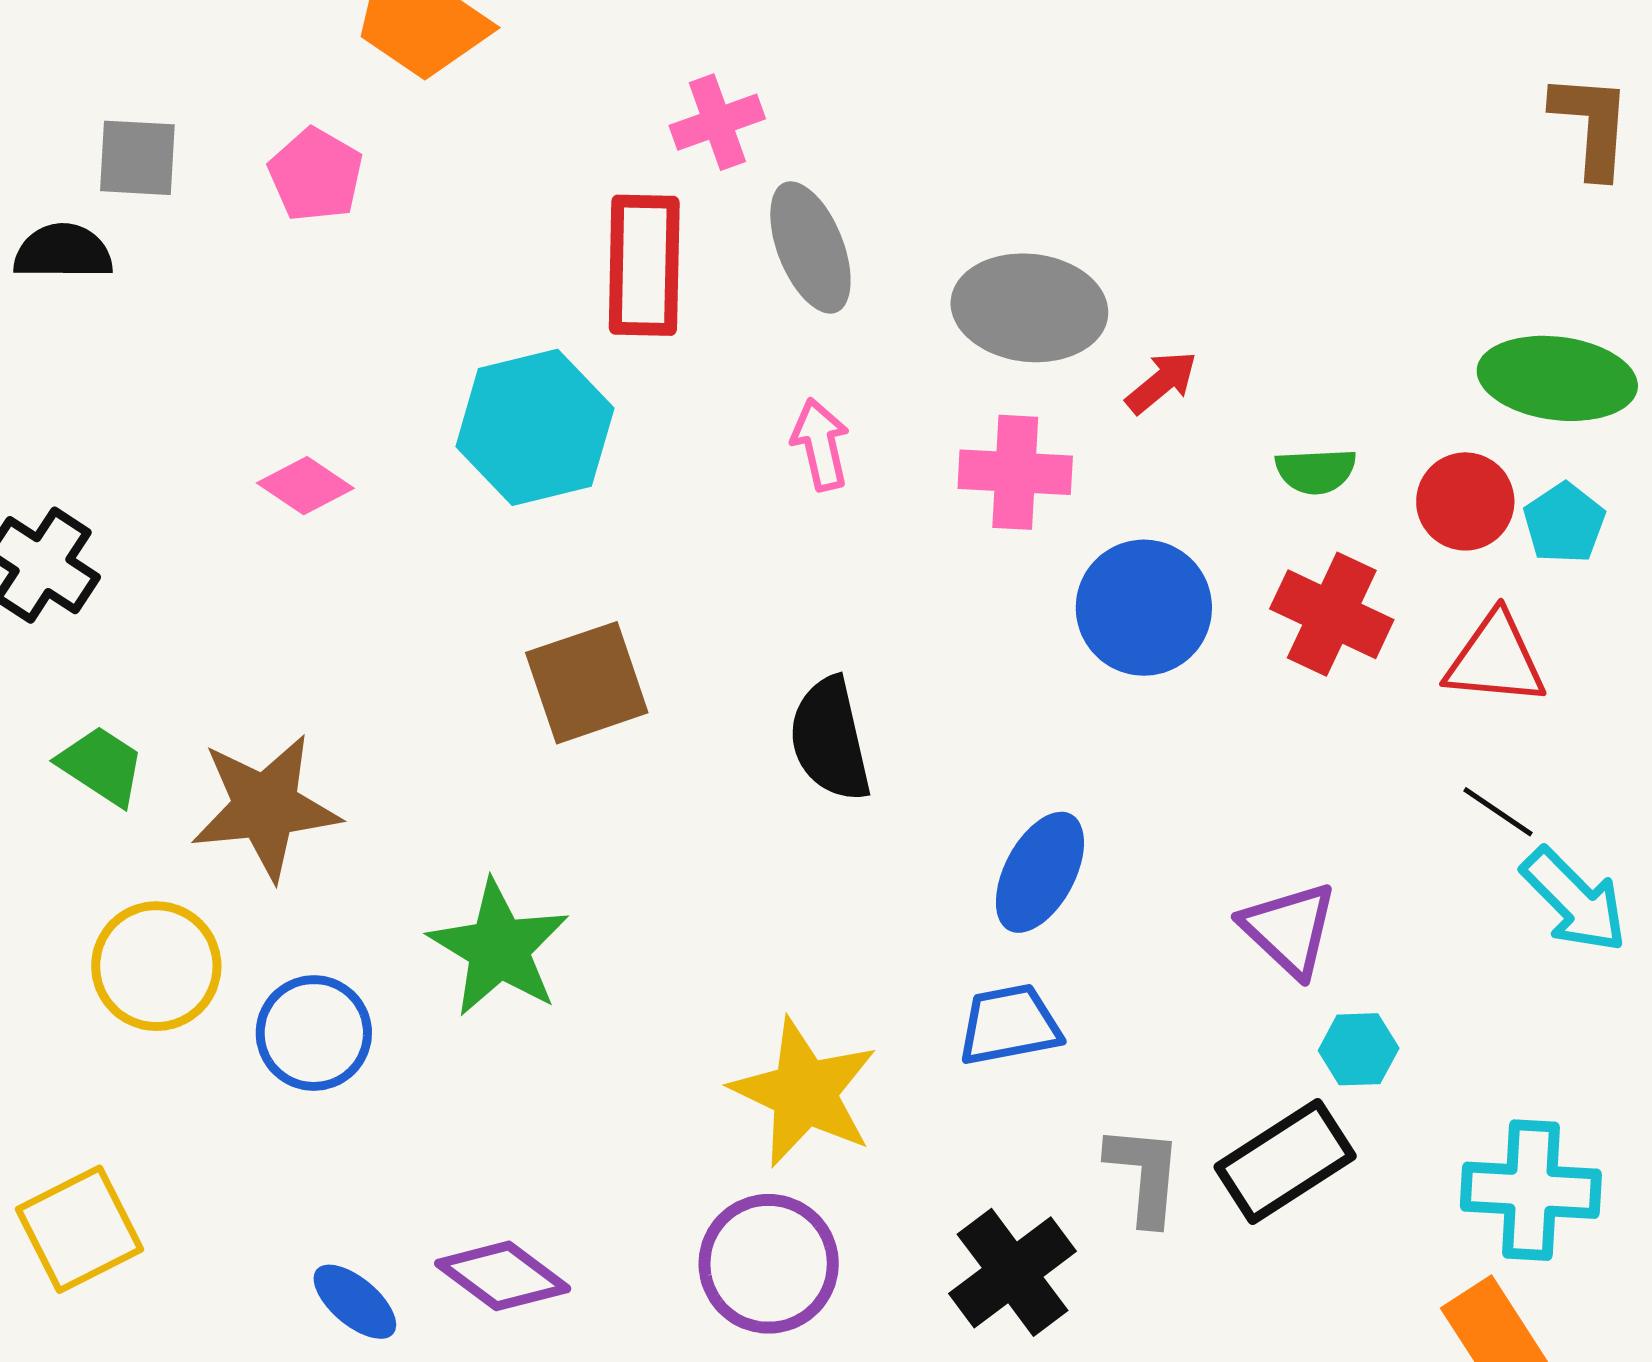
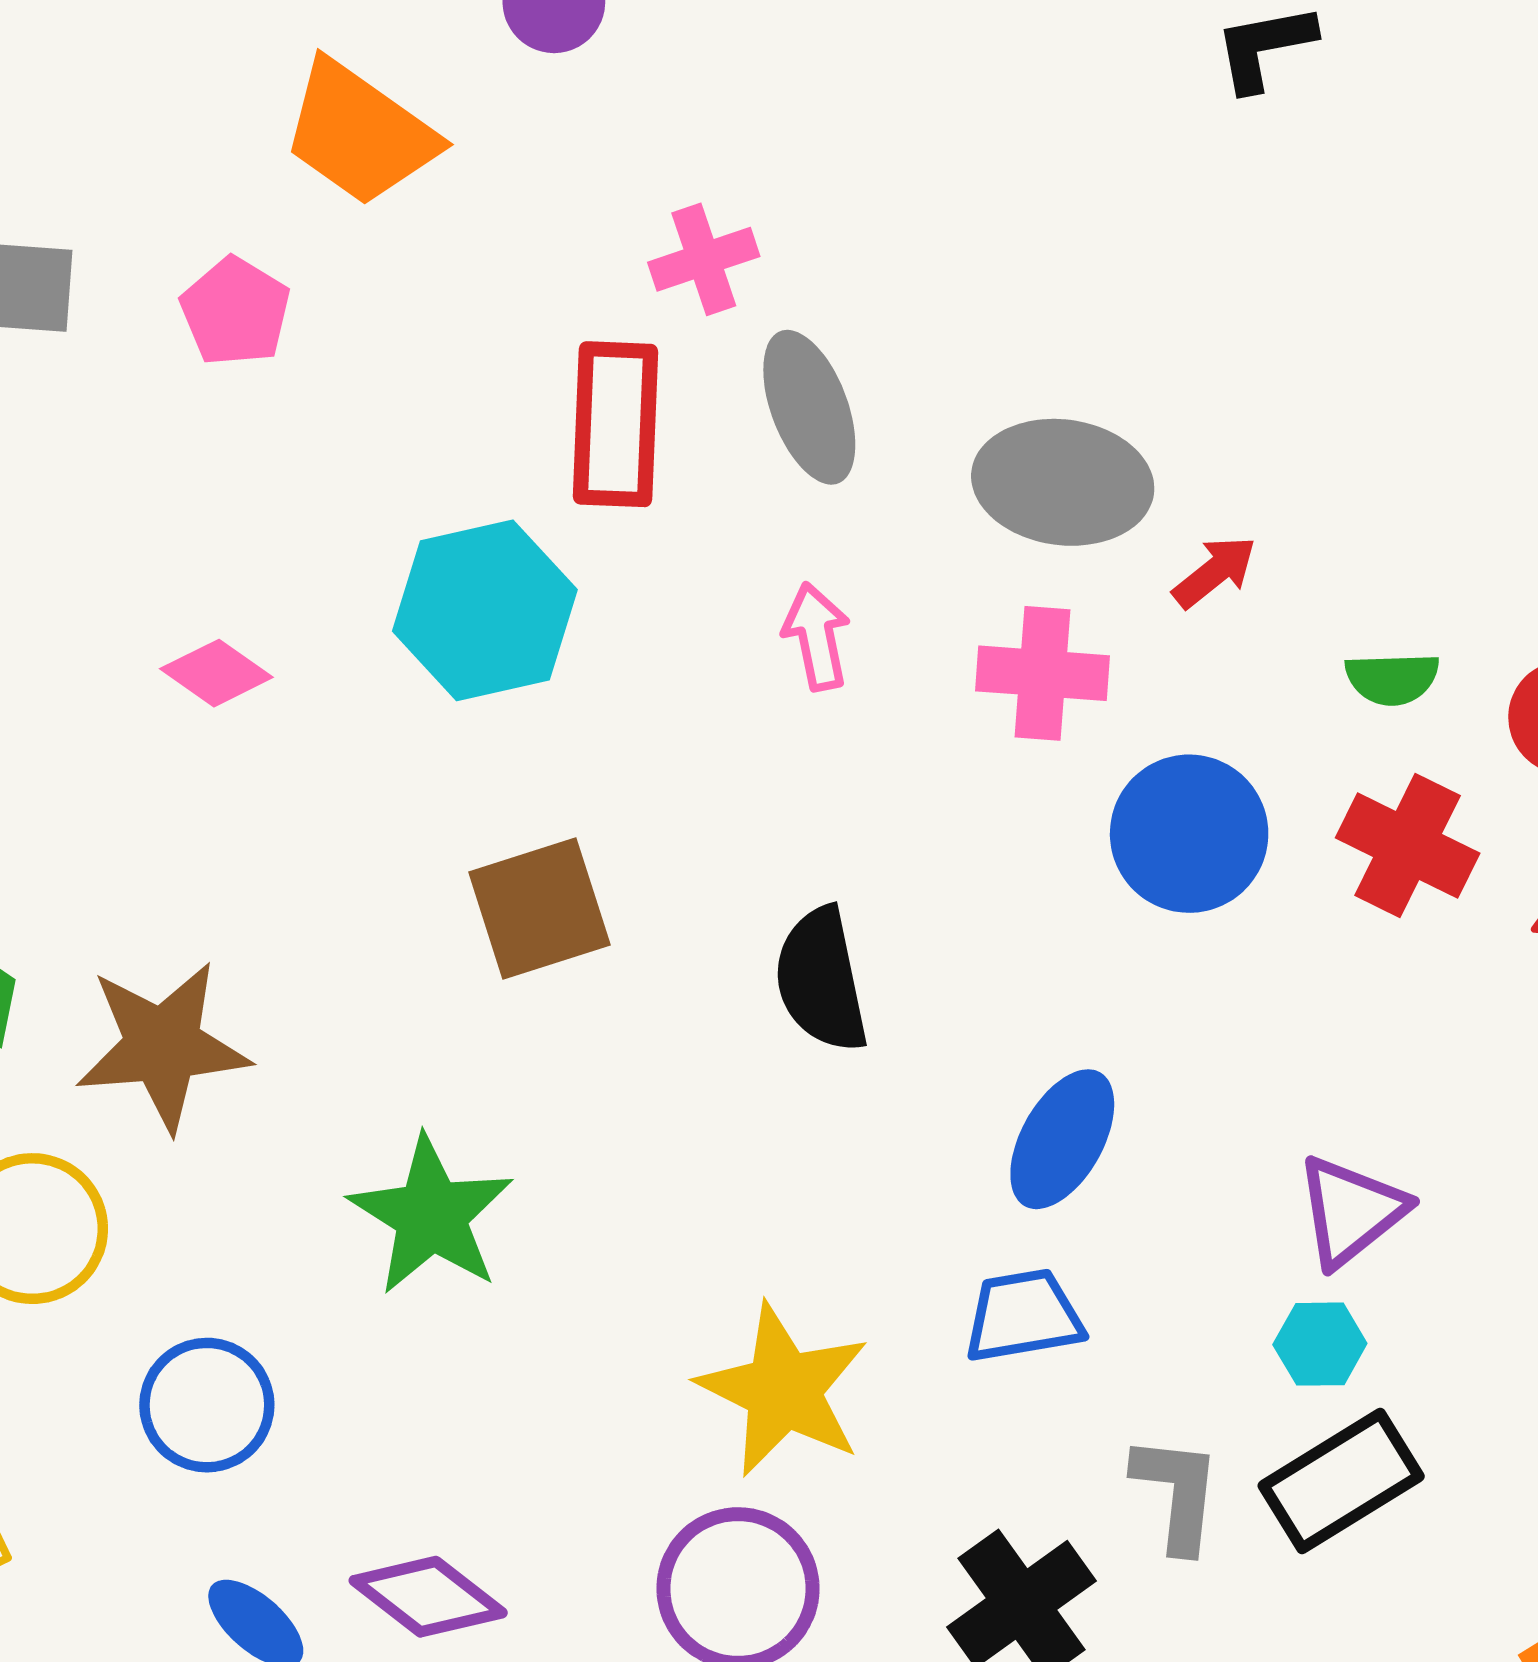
purple triangle: (1289, 929) -> (1351, 1211), turned 37
blue circle: (314, 1033) -> (207, 1405), moved
cyan hexagon: (1359, 1049) -> (1320, 1344), moved

